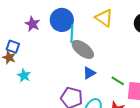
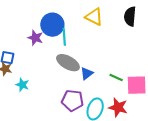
purple star: (32, 24) -> (35, 38), moved
gray ellipse: (83, 49) -> (68, 63), moved

